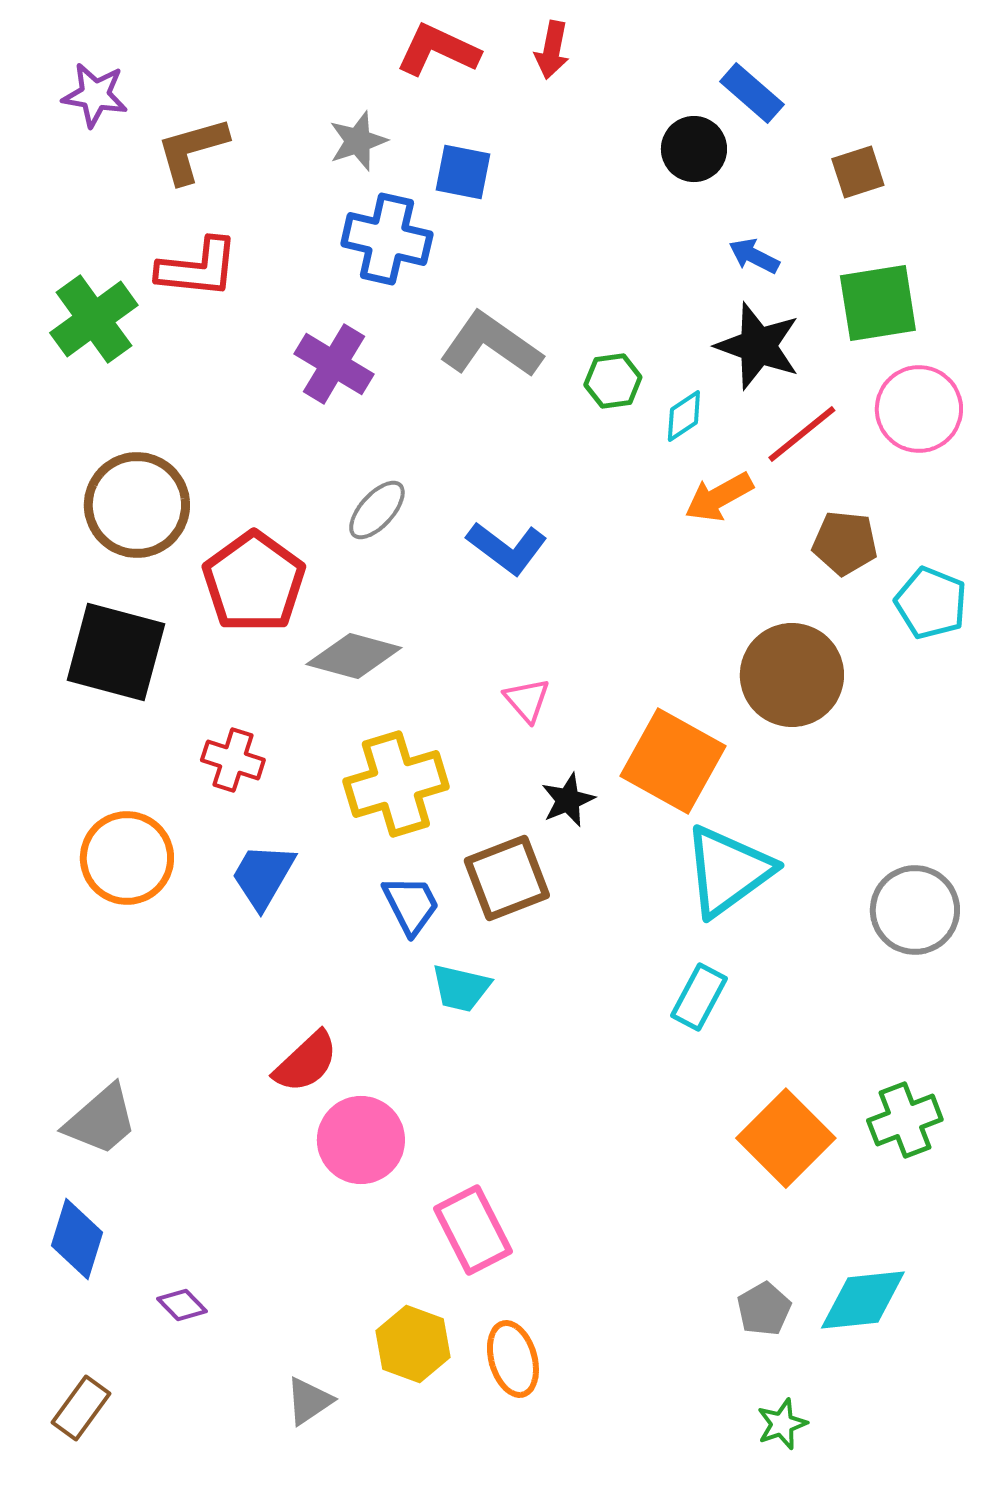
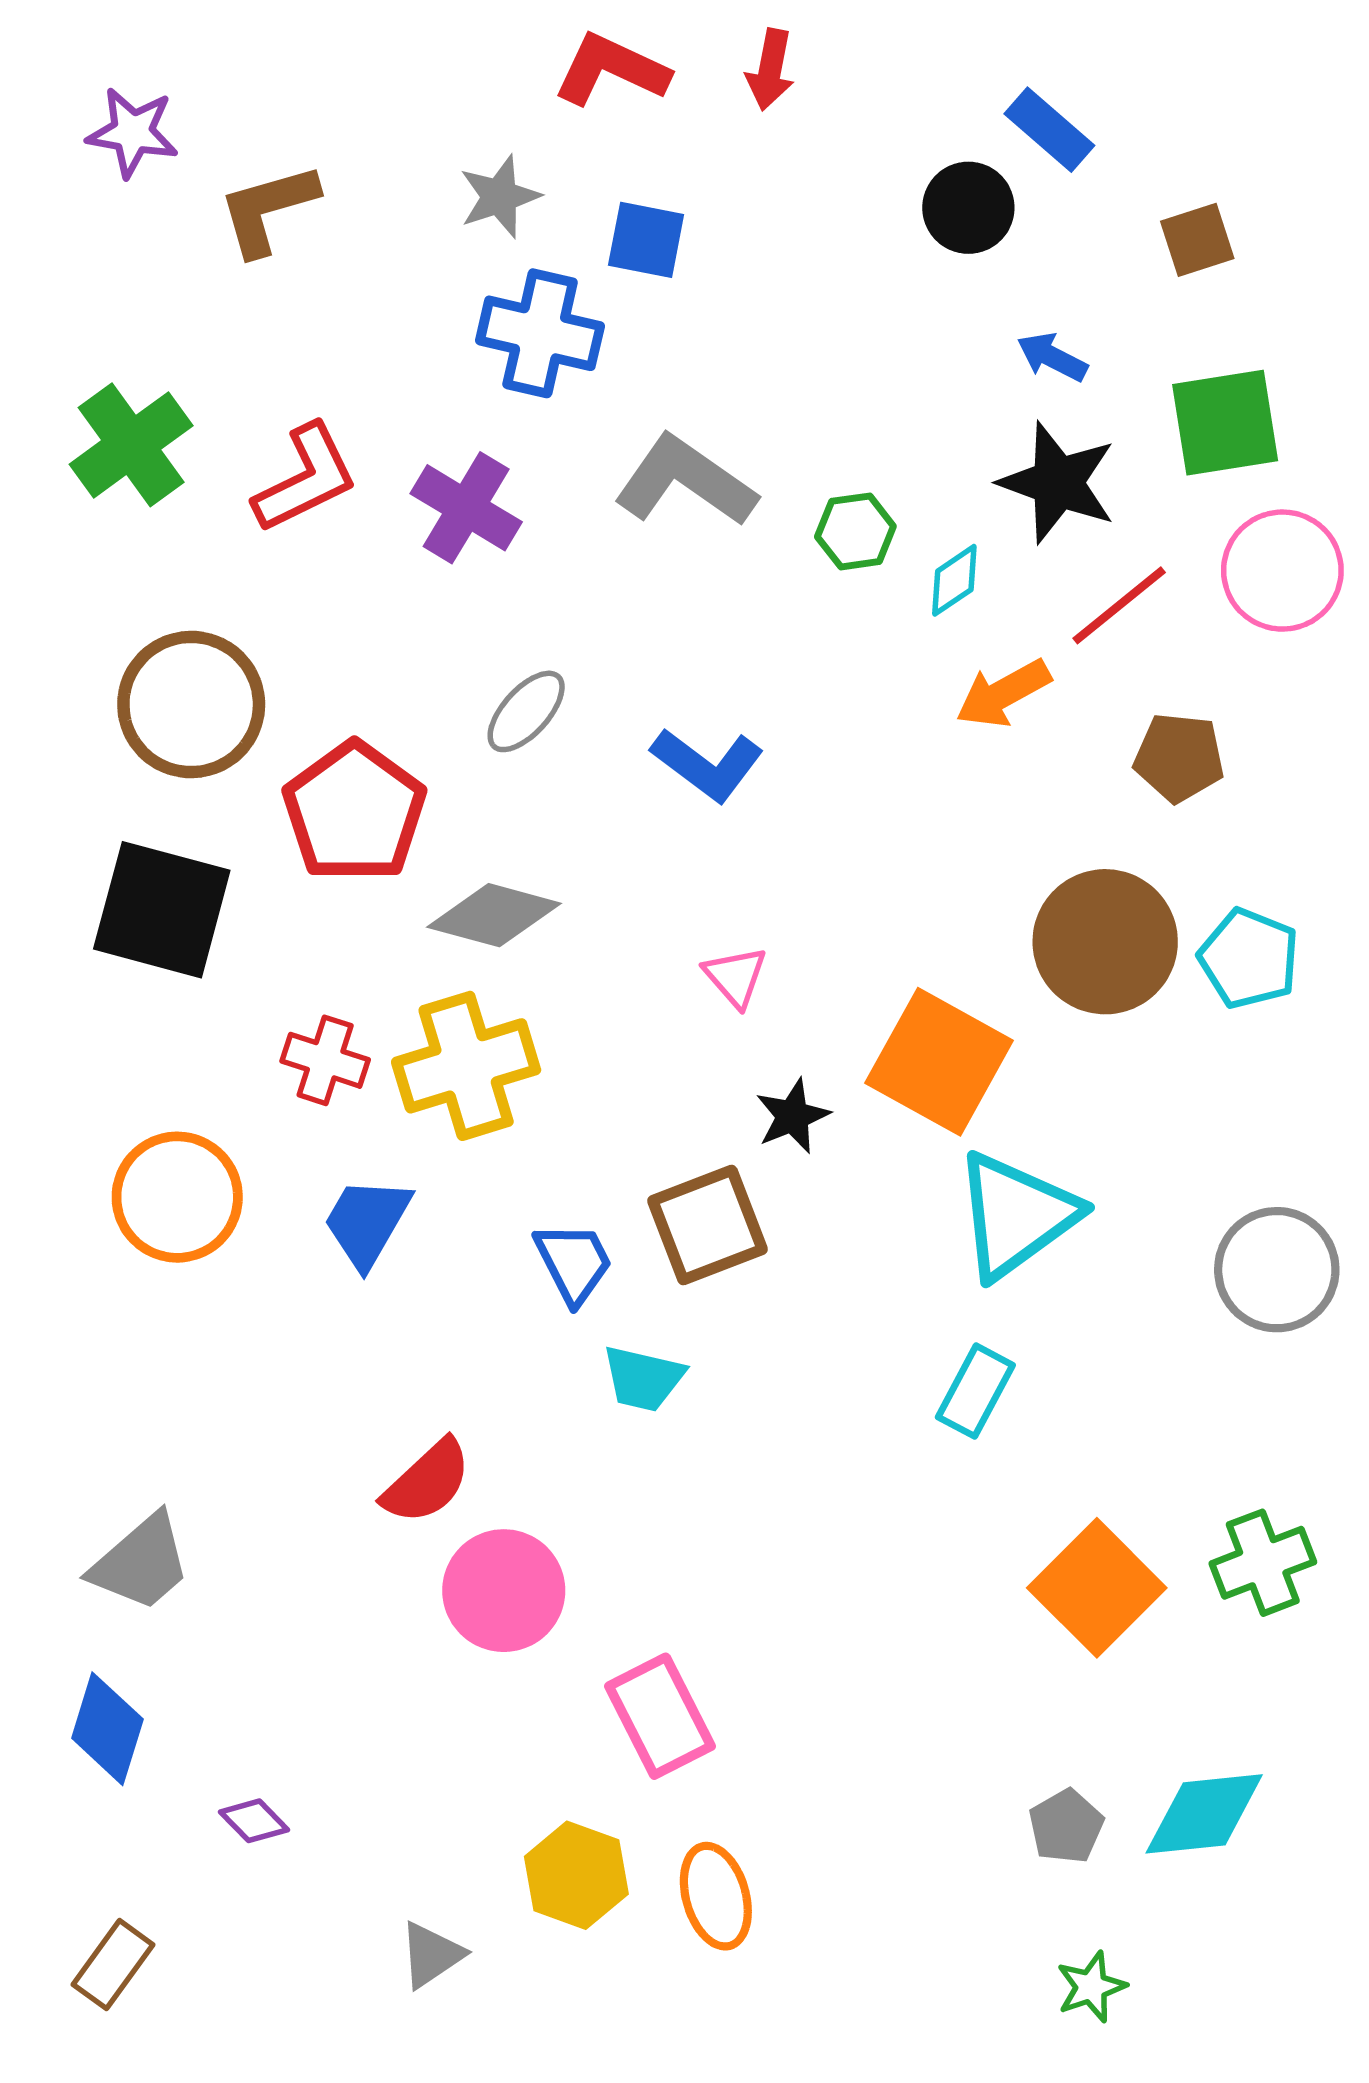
red L-shape: (198, 268) -> (306, 478), moved, turned -32
cyan pentagon: (931, 603) -> (1249, 958), moved
yellow cross: (396, 784) -> (466, 1066), moved

